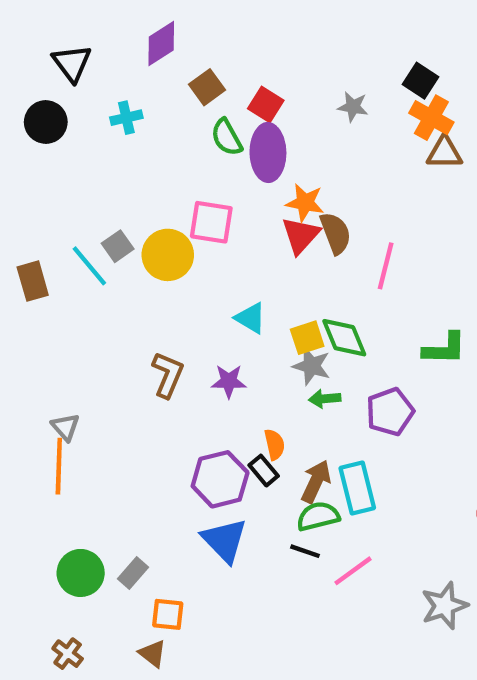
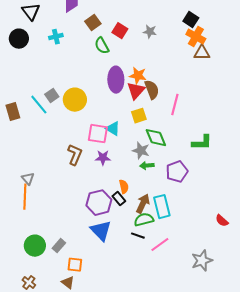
gray star: (353, 107) -> (150, 32), moved
purple ellipse: (268, 153) -> (116, 80), moved
pink square: (211, 222) -> (98, 134), moved
yellow square: (307, 338) -> (139, 116), moved

